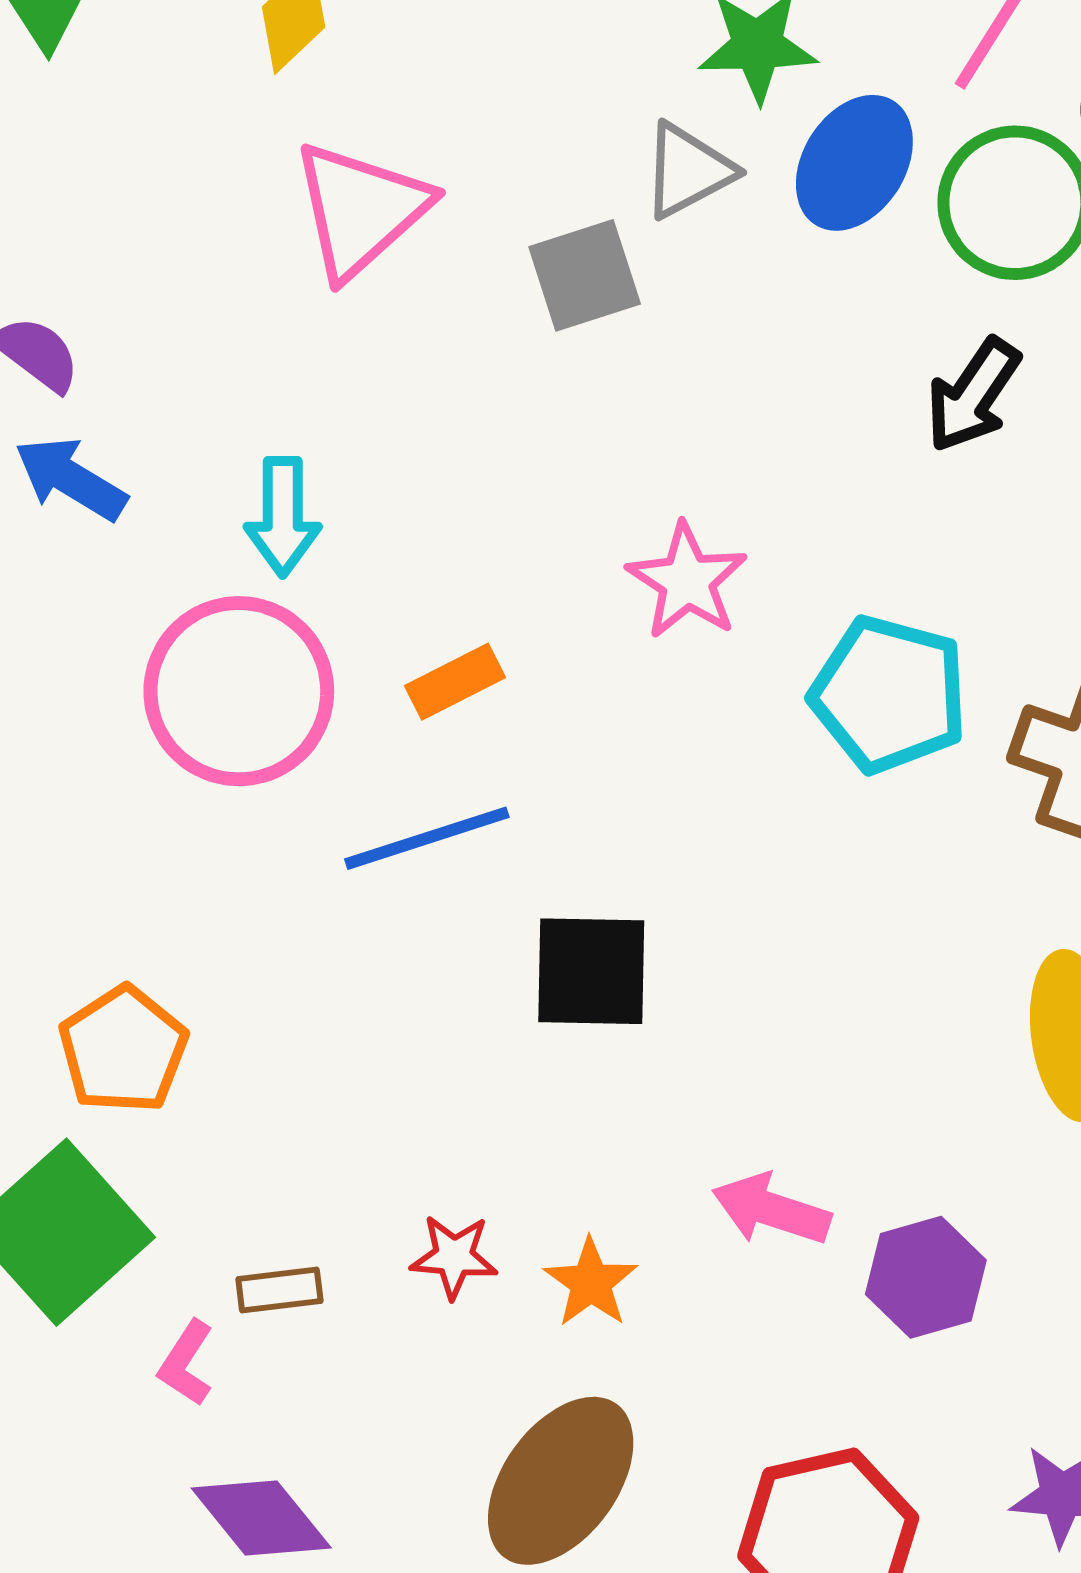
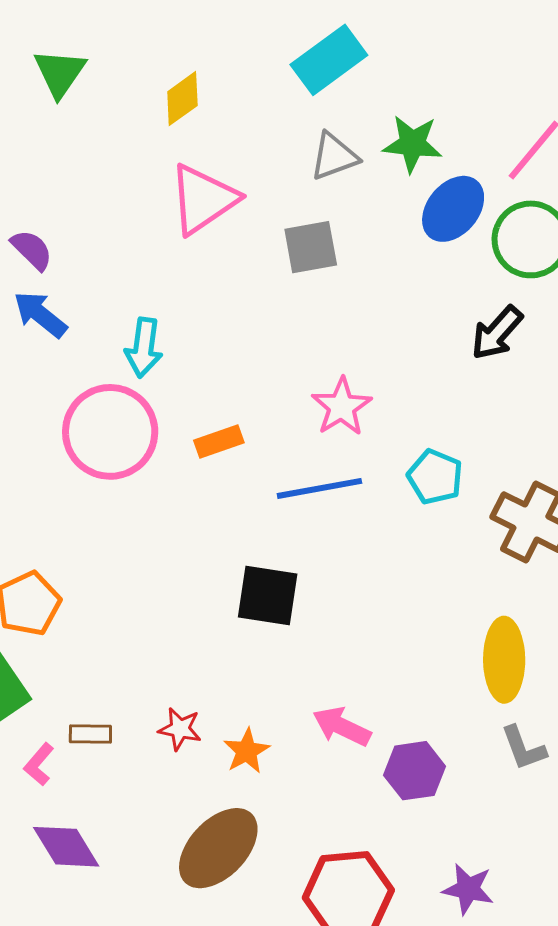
gray triangle: (688, 170) -> (334, 156), moved
cyan pentagon: (889, 694) -> (435, 477), size x0.7
blue line: (427, 838) -> (319, 488), moved

